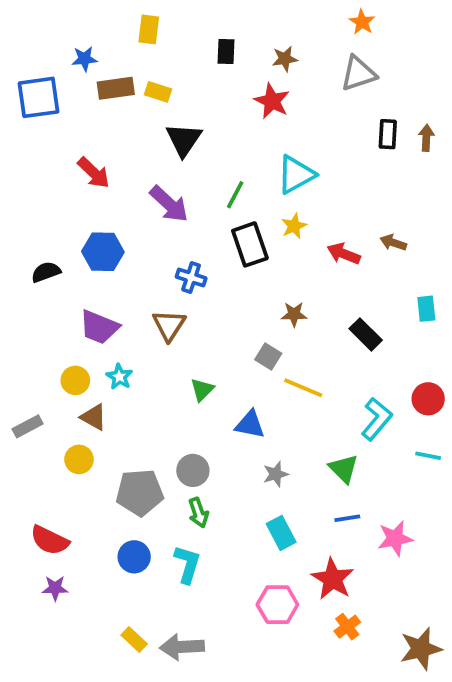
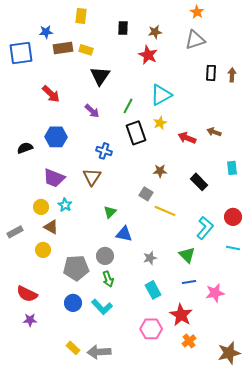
purple arrow: (169, 204) -> (92, 111), size x0.7
blue triangle: (250, 425) -> (124, 234), moved
cyan L-shape: (187, 564) -> (102, 307), turned 120

